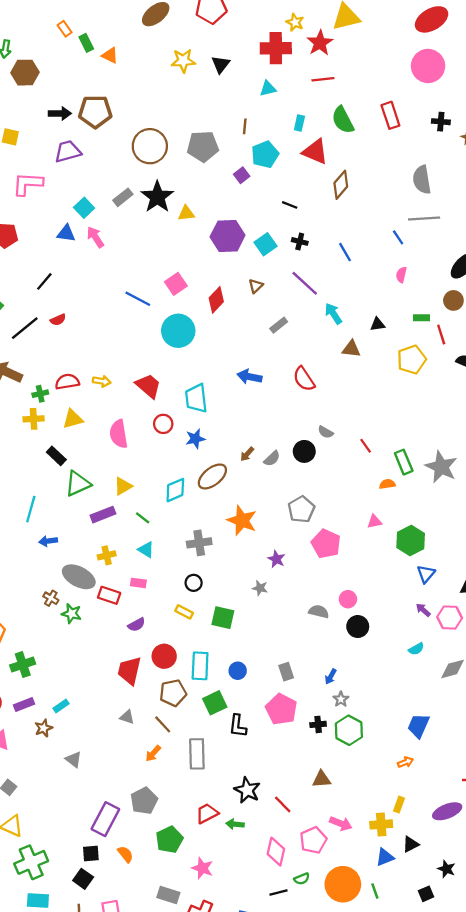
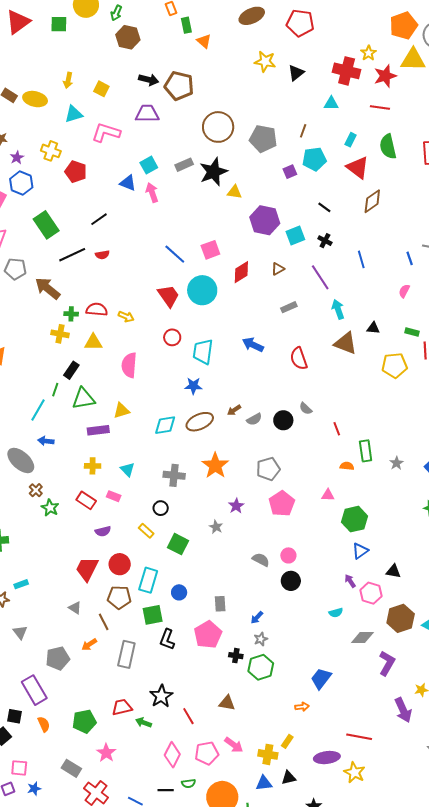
brown triangle: (351, 349) -> (346, 343), size x1.4
red trapezoid: (148, 386) -> (168, 296), moved
red circle: (163, 424) -> (172, 337), moved
black rectangle: (56, 456) -> (71, 370), turned 66
gray star: (441, 467) -> (396, 463), size x0.5
green line: (143, 518) -> (55, 390), moved, turned 56
gray ellipse: (79, 577) -> (21, 460), moved
gray pentagon: (144, 801) -> (58, 658), moved
purple rectangle: (105, 819) -> (34, 690), turned -72

